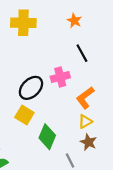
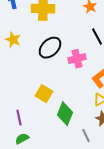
black ellipse: (31, 88) -> (50, 48), moved

